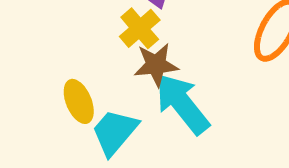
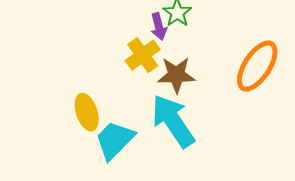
brown star: (156, 65) -> (176, 75), moved

